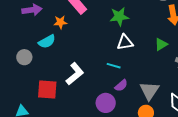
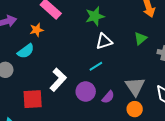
cyan line: (114, 66) -> (96, 66), turned -40
purple semicircle: (121, 85) -> (108, 97), moved
purple circle: (106, 103) -> (86, 91), moved

